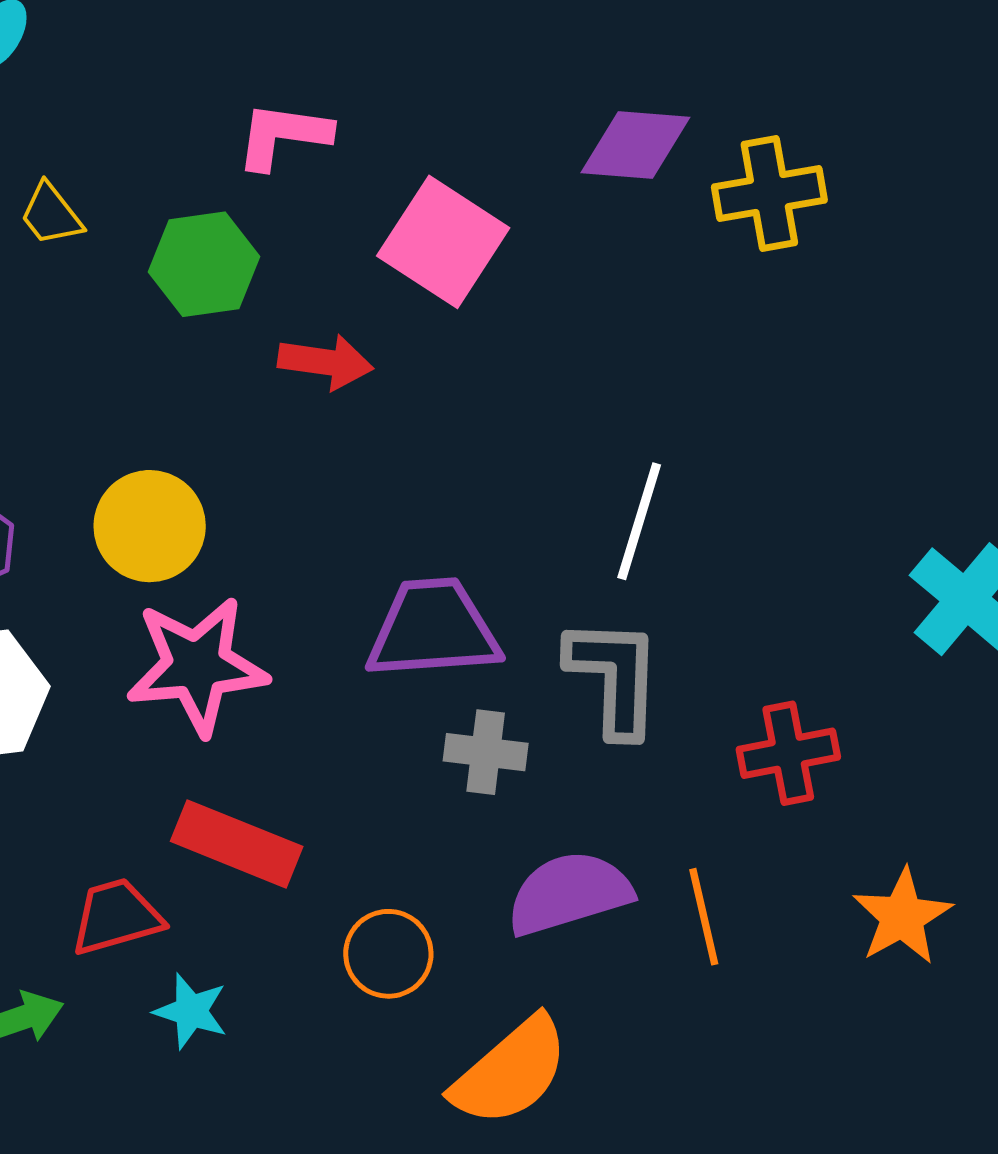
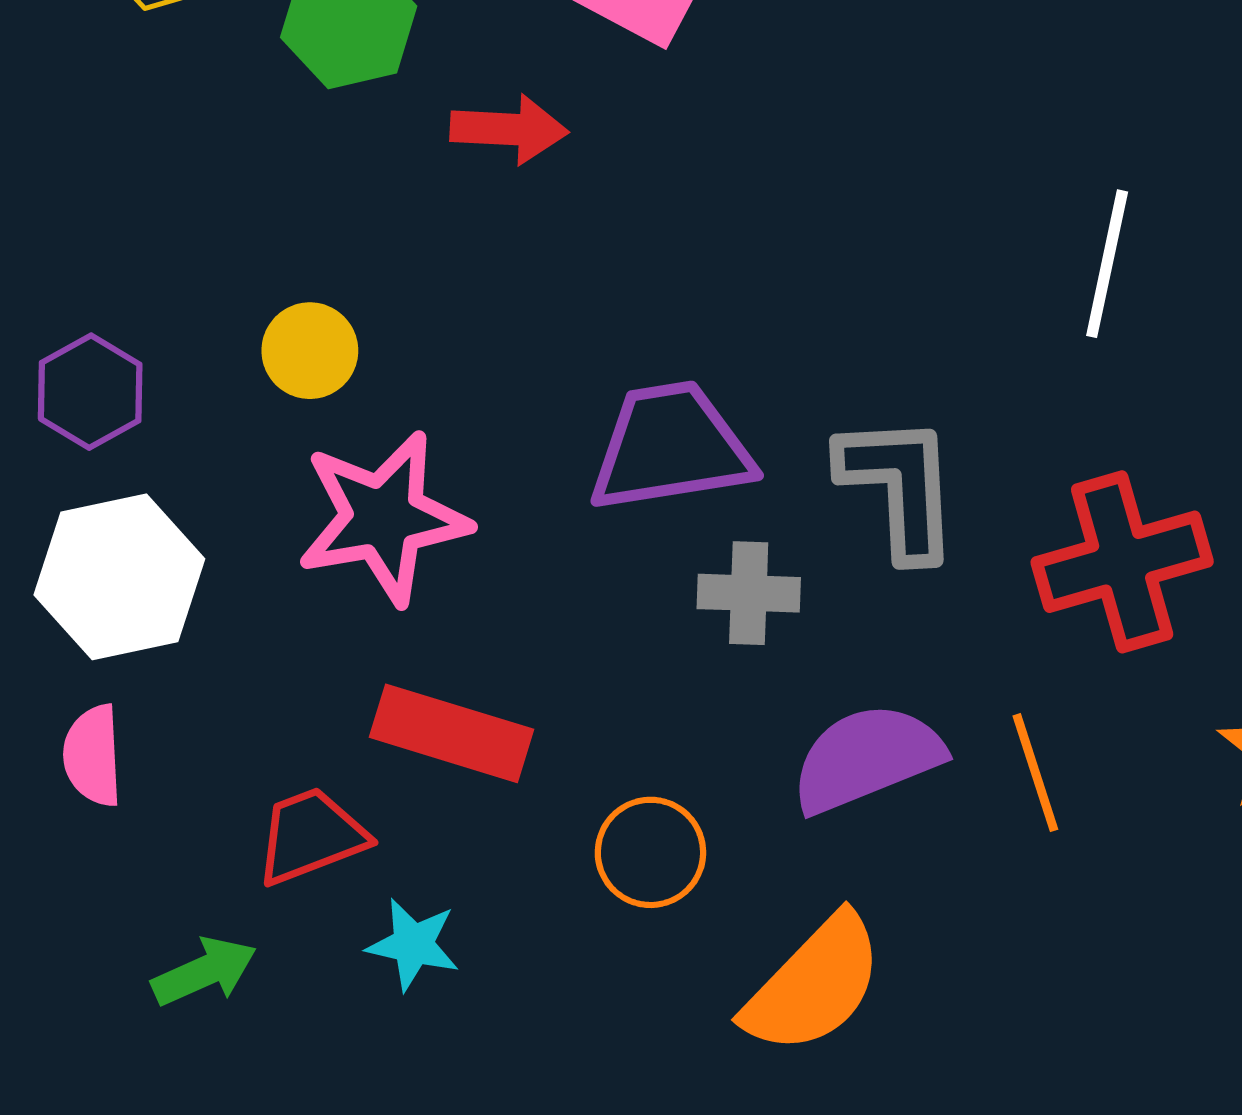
white line: (639, 521) -> (1107, 264), moved
yellow circle: (150, 526) -> (310, 351), size x0.7
red cross: (788, 753) -> (1122, 562), size x1.4

